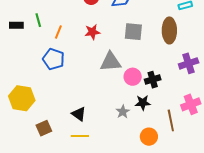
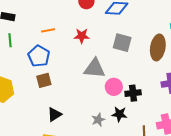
green line: (38, 20) -> (10, 40), moved
orange line: (58, 32) -> (48, 30), turned 48
black triangle: (79, 114) -> (54, 115), turned 42
brown square: (44, 128) -> (44, 80), moved

